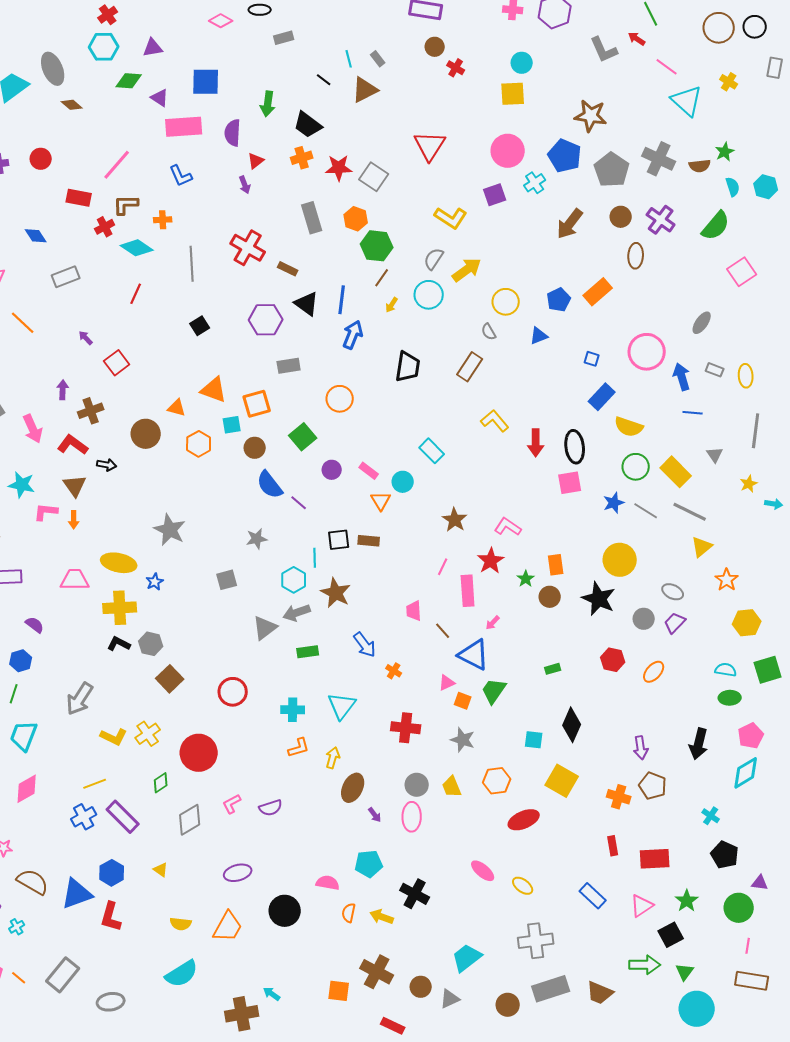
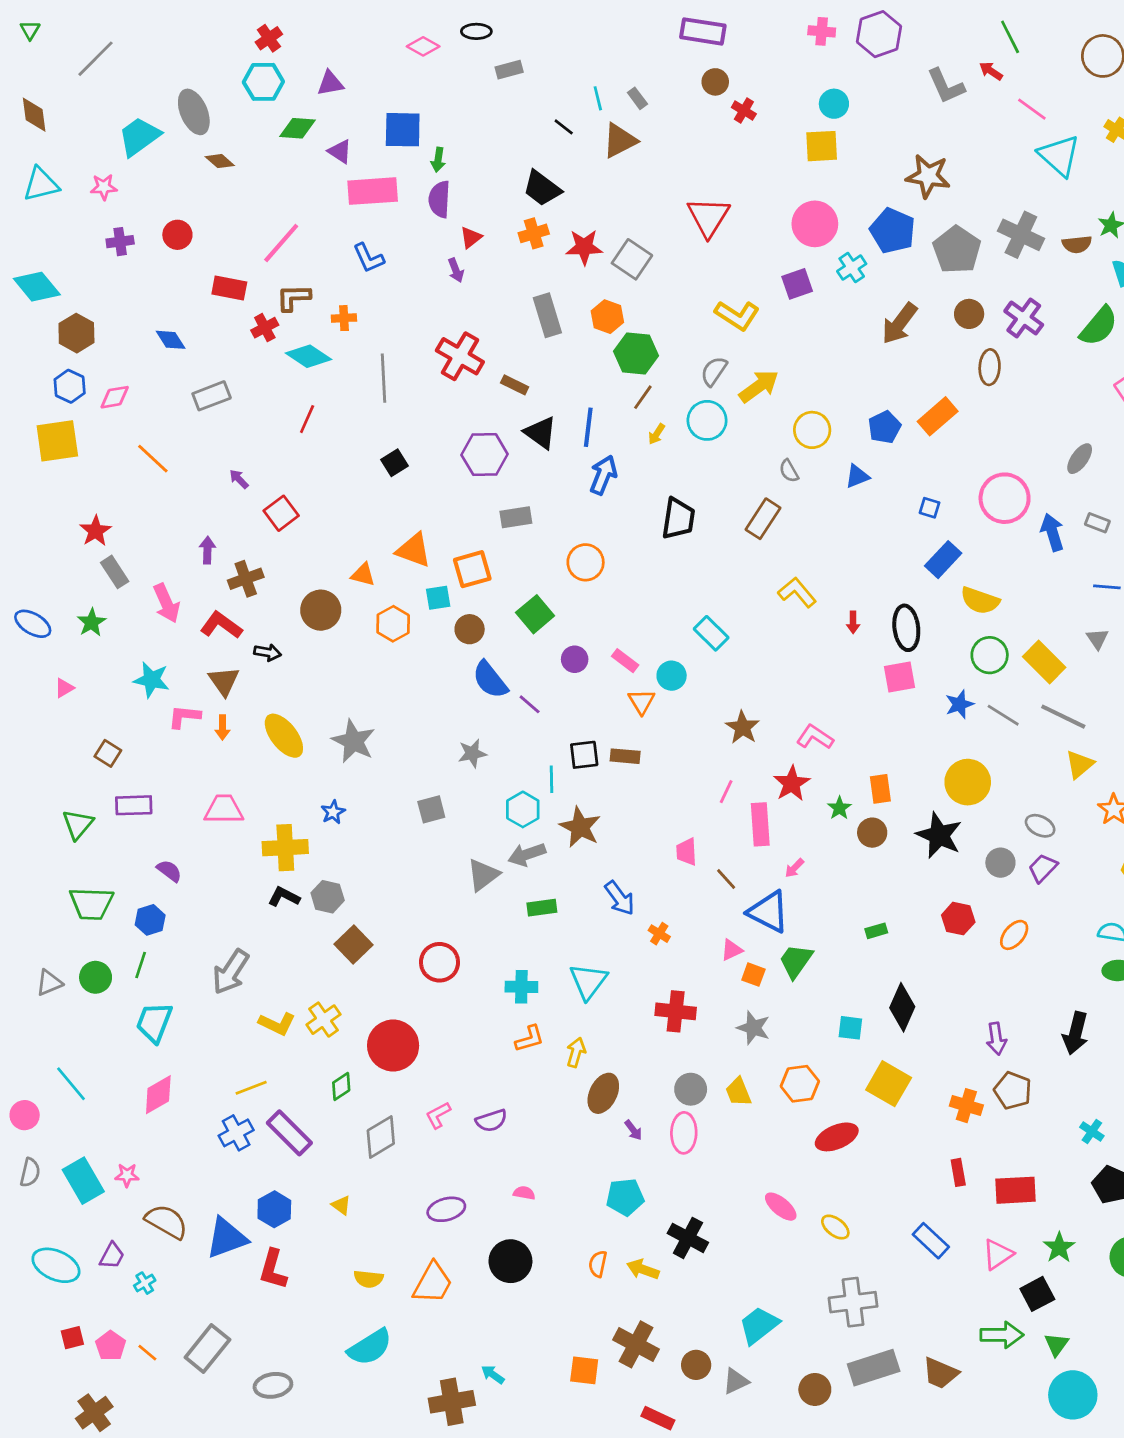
green arrow: (268, 104) -> (438, 160), moved, size x0.7
blue line: (693, 413) -> (1107, 587), moved
red arrow: (536, 443) -> (853, 622), size x0.6
yellow ellipse: (119, 563) -> (284, 736), moved, turned 40
pink semicircle: (328, 883) -> (524, 1193), moved, size x0.7

